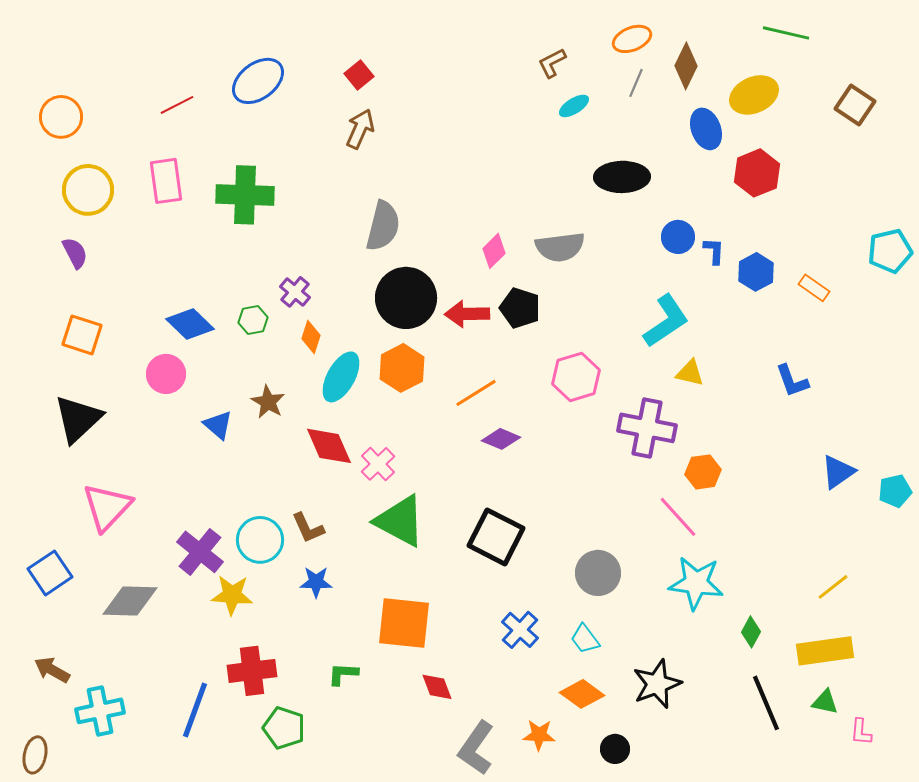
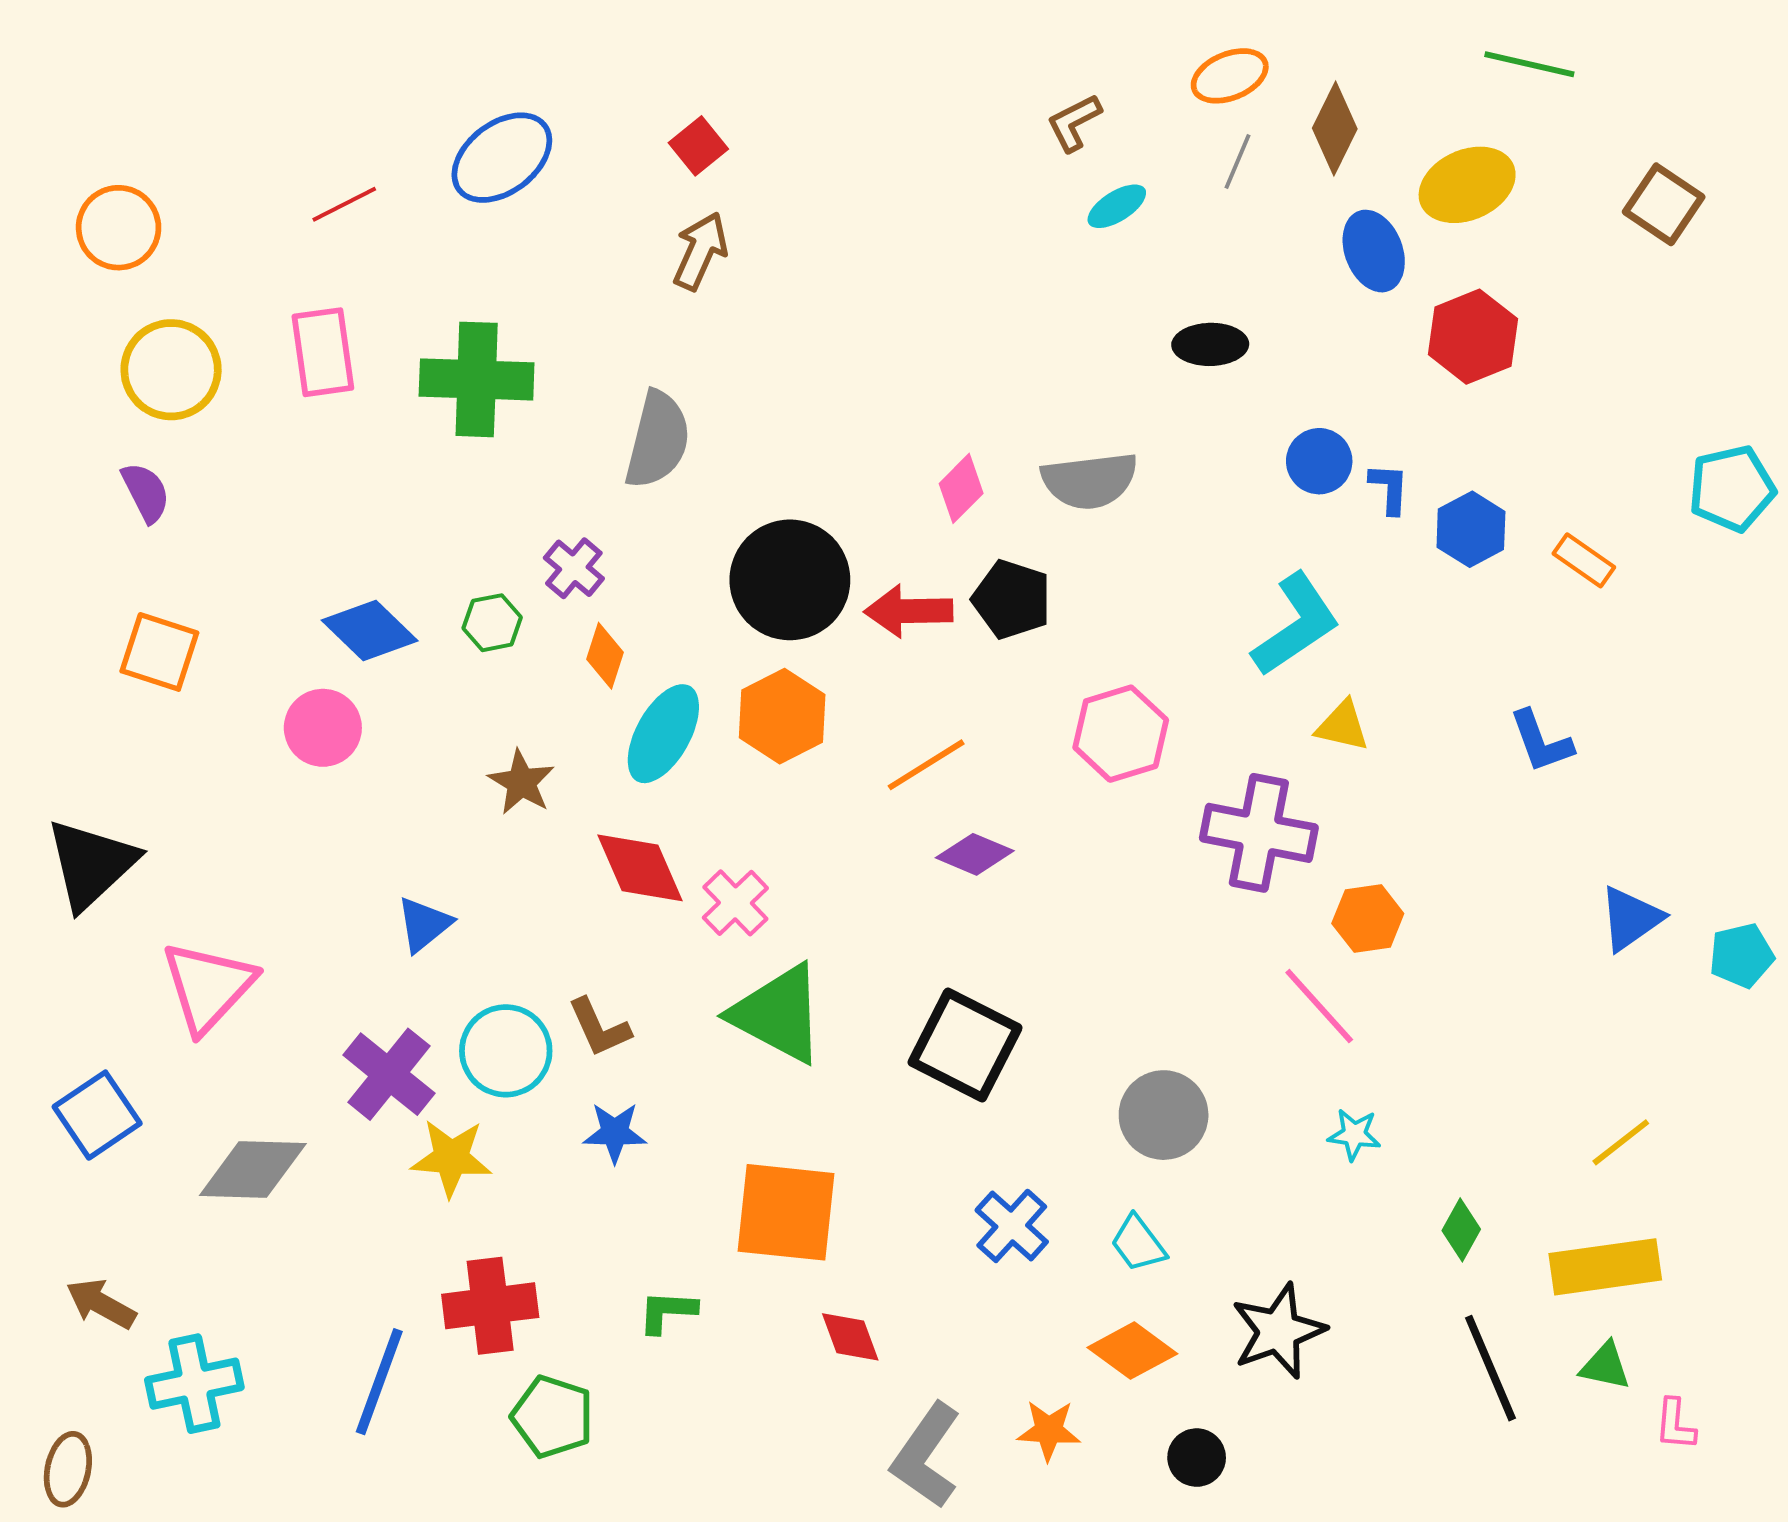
black ellipse: (622, 177) -> (1210, 344), size x0.7
gray semicircle: (383, 226) -> (658, 440), moved
black triangle: (78, 419) -> (91, 864), moved
blue triangle: (218, 425) -> (424, 924), moved, turned 40
cyan star: (696, 583) -> (1354, 1135), size x0.5

